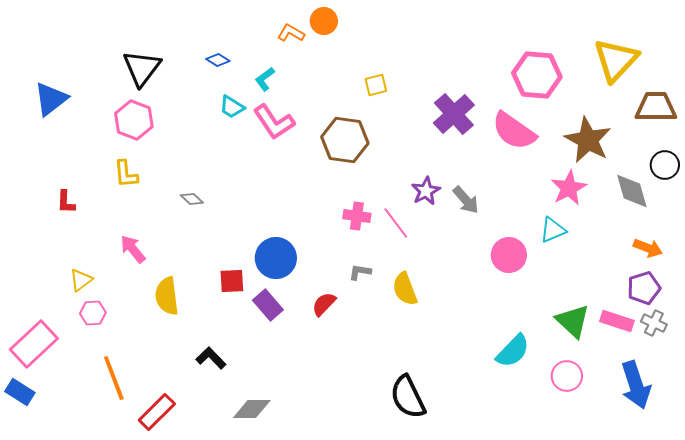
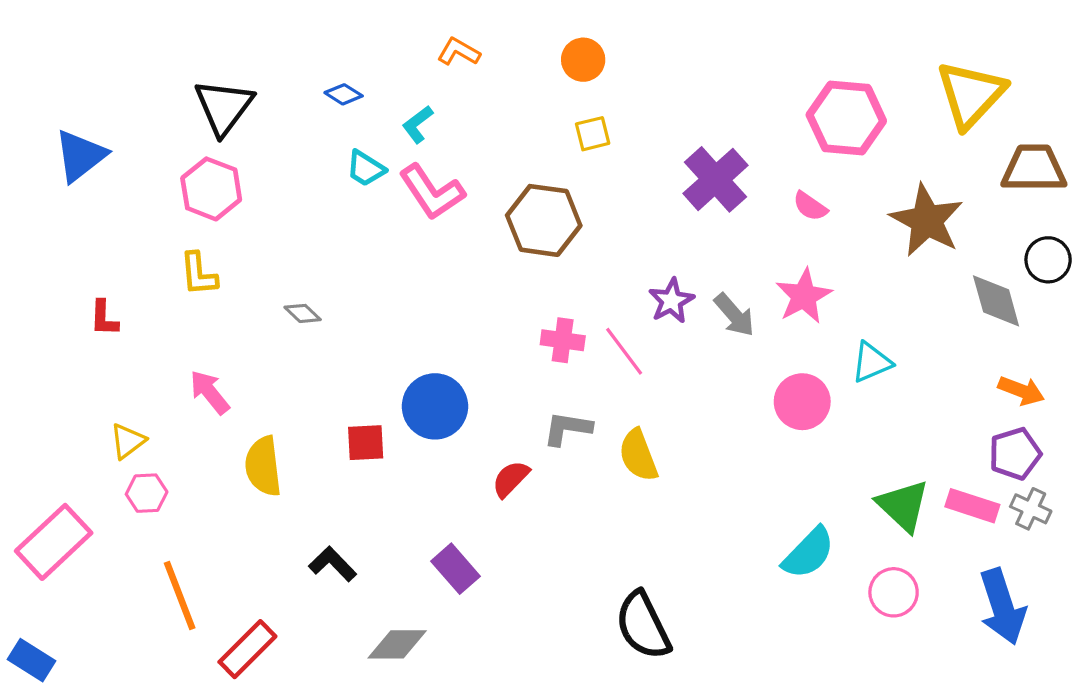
orange circle: (324, 21) -> (583, 60), moved
pink semicircle: (514, 131) -> (810, 206), size x0.5
pink star: (569, 188) -> (804, 296), moved
gray L-shape: (360, 272) -> (567, 428), size x1.4
purple rectangle: (268, 305) -> (455, 569), moved
blue rectangle: (20, 392) -> (32, 660), moved

